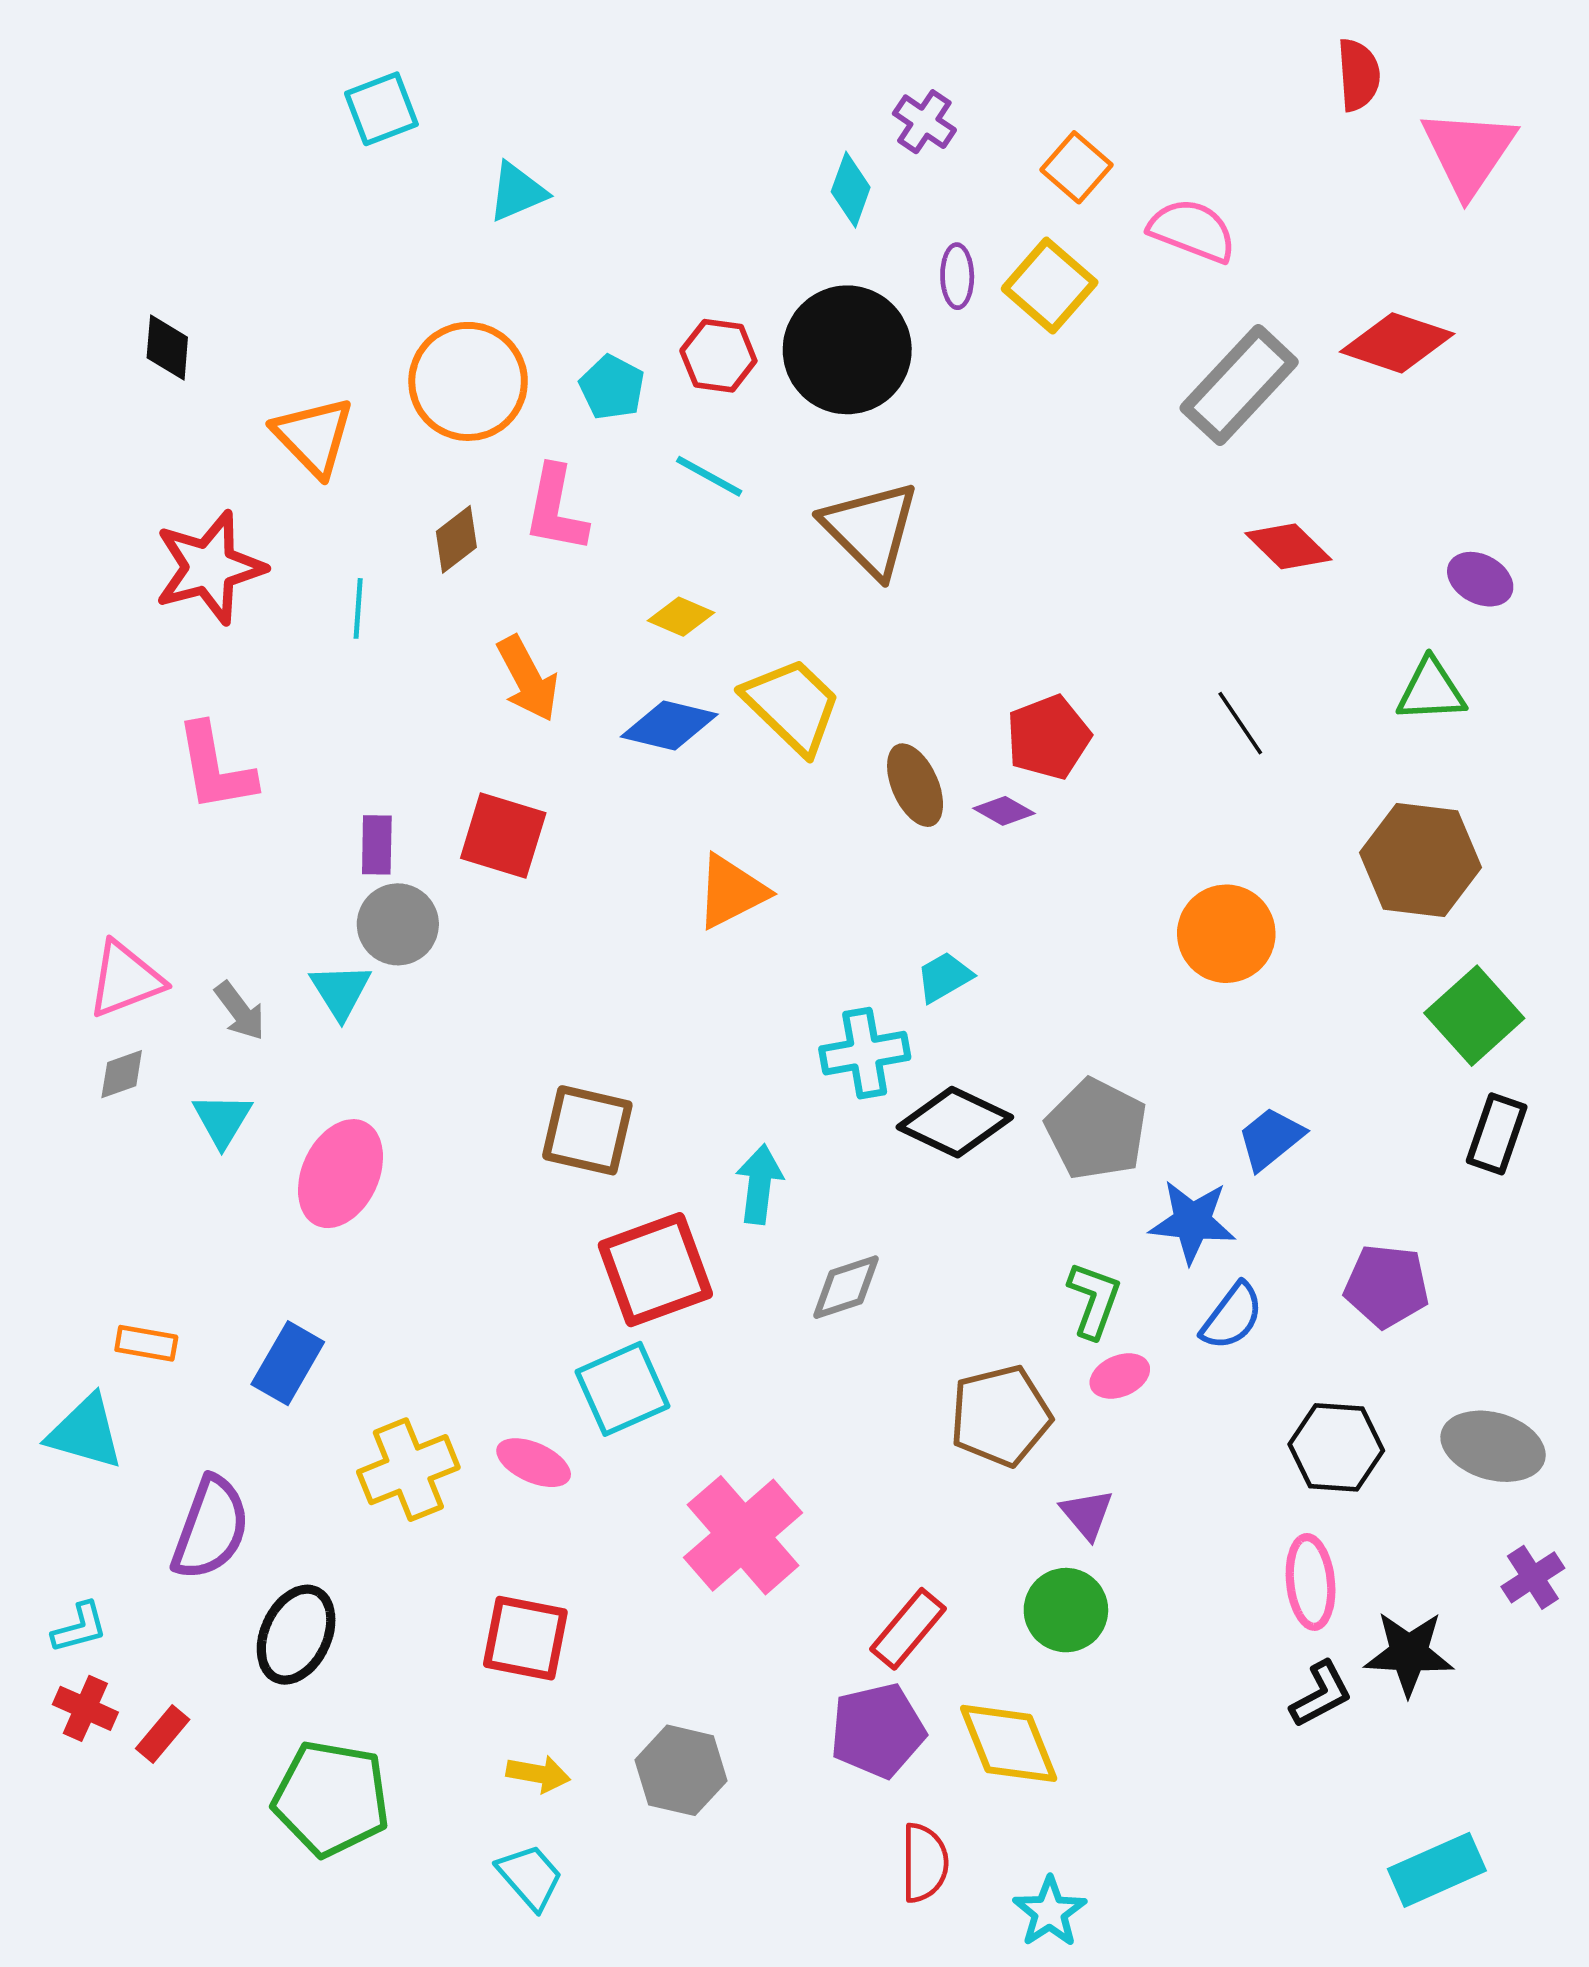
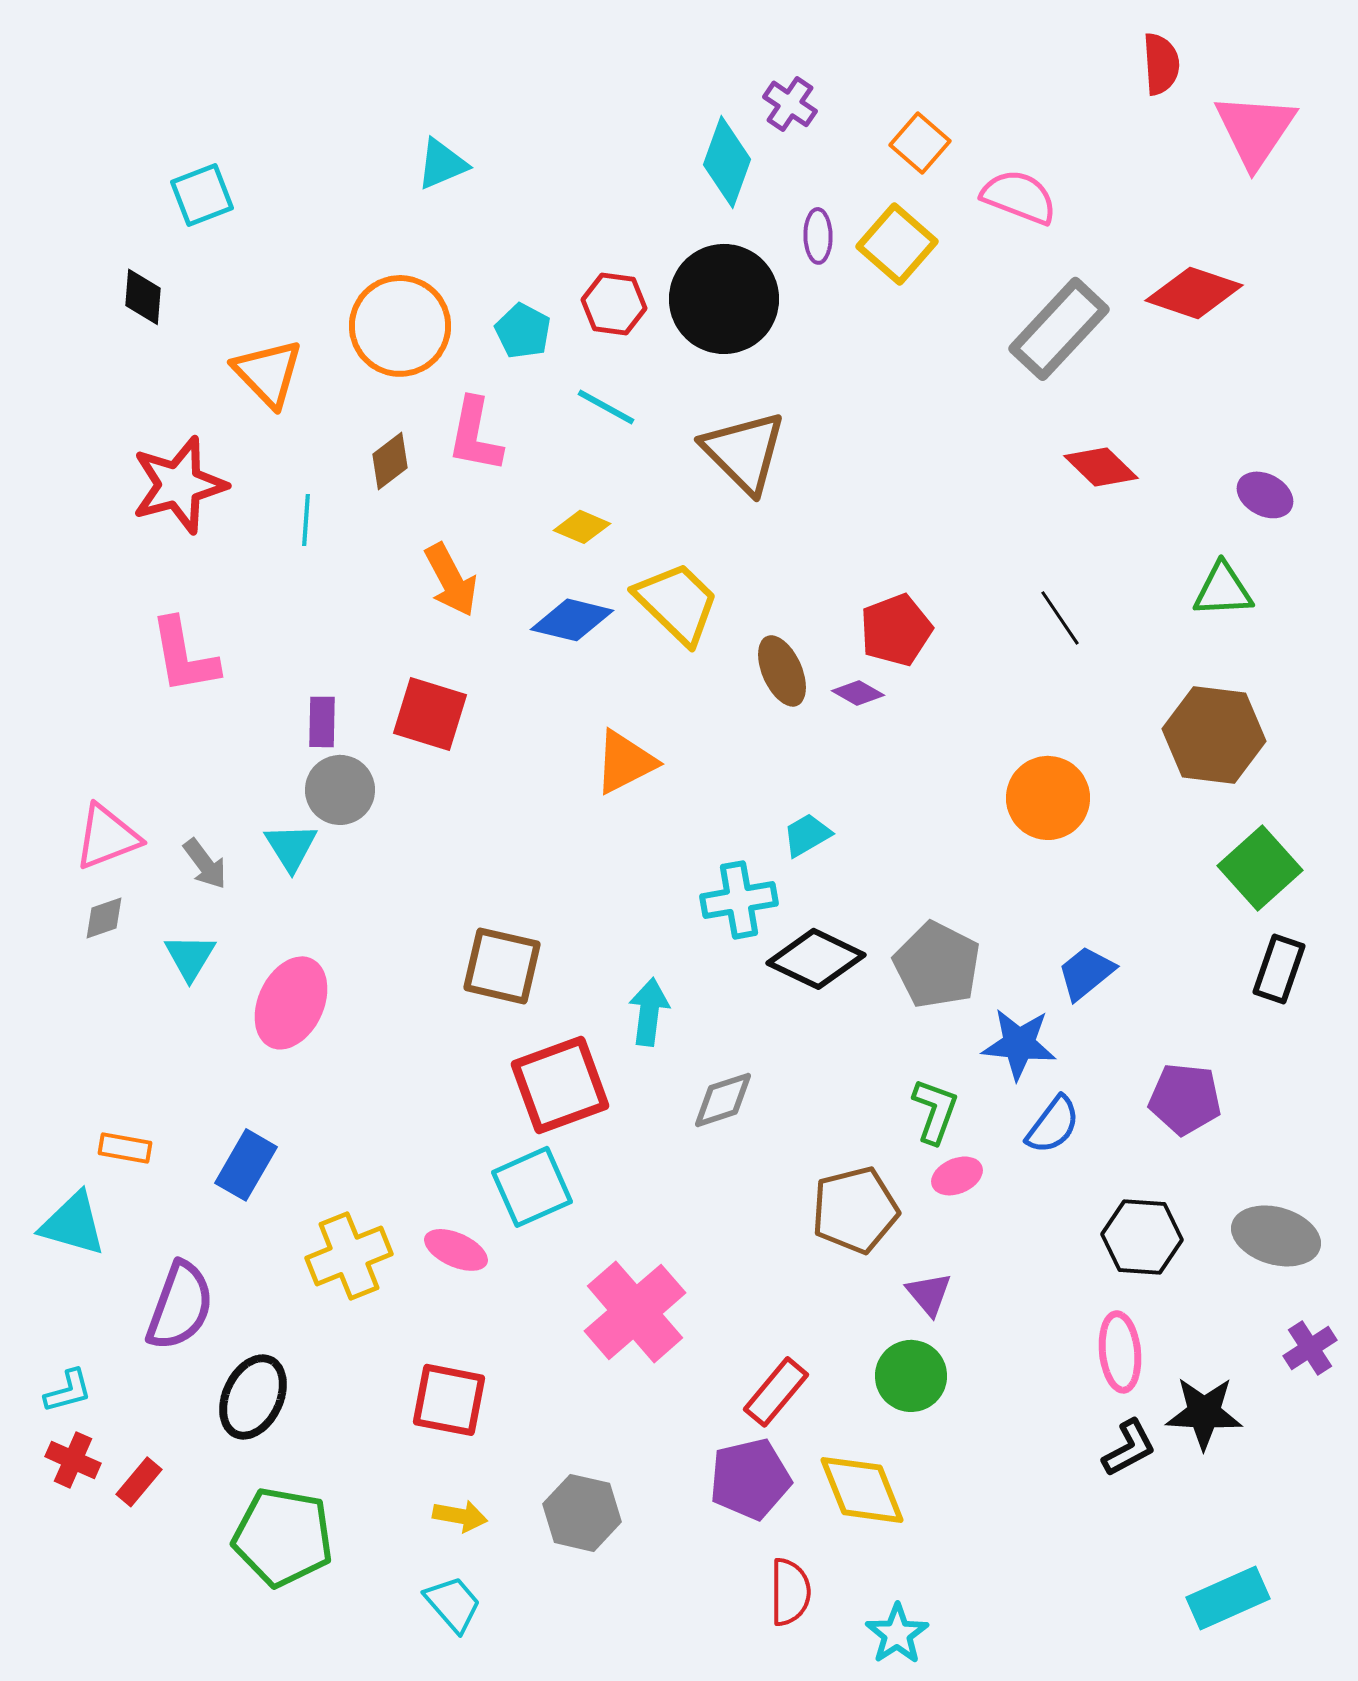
cyan square: (381, 109) -> (202, 195), moved
cyan diamond: (851, 190) -> (727, 162), size x1.4

